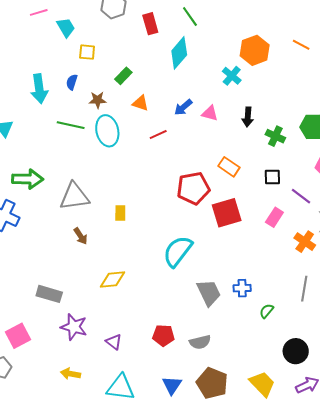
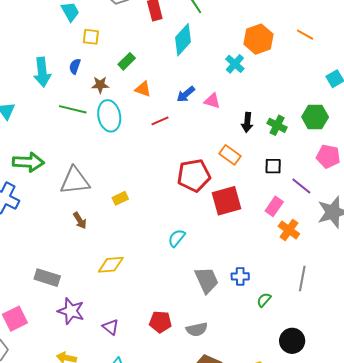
black arrow: (248, 117) -> (247, 122), moved
yellow rectangle: (120, 213) -> (120, 198), turned 63
orange cross: (305, 242) -> (289, 230), moved
cyan semicircle: (178, 251) -> (177, 238), size x0.6

